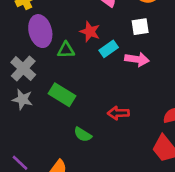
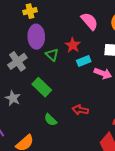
green triangle: (66, 50) -> (52, 55), turned 32
gray star: (23, 99) -> (13, 98), moved

